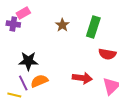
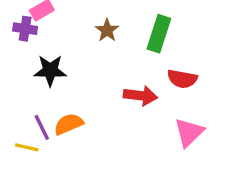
black star: (28, 61) -> (50, 70), moved
red arrow: (82, 78) -> (140, 96), moved

